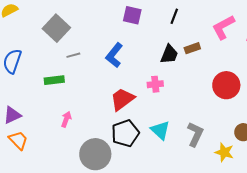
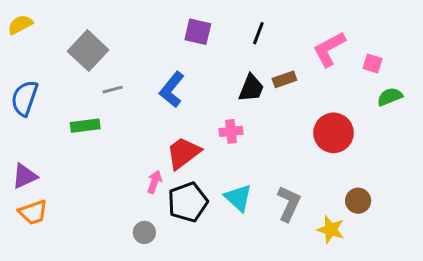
pink arrow: (66, 119) -> (154, 182), moved
orange trapezoid: (18, 140) -> (33, 212), turned 115
gray circle: (95, 154) -> (144, 232), size x0.5

